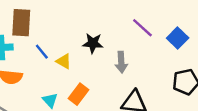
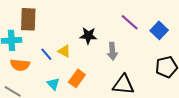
blue line: (42, 52) -> (46, 54), moved

